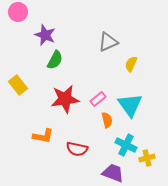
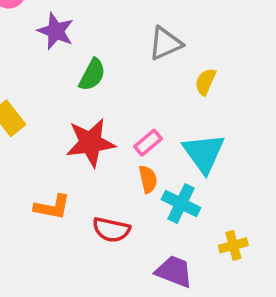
green semicircle: (55, 60) -> (92, 75), moved
orange semicircle: (107, 120) -> (148, 179), moved
cyan cross: (126, 145) -> (181, 204), moved

